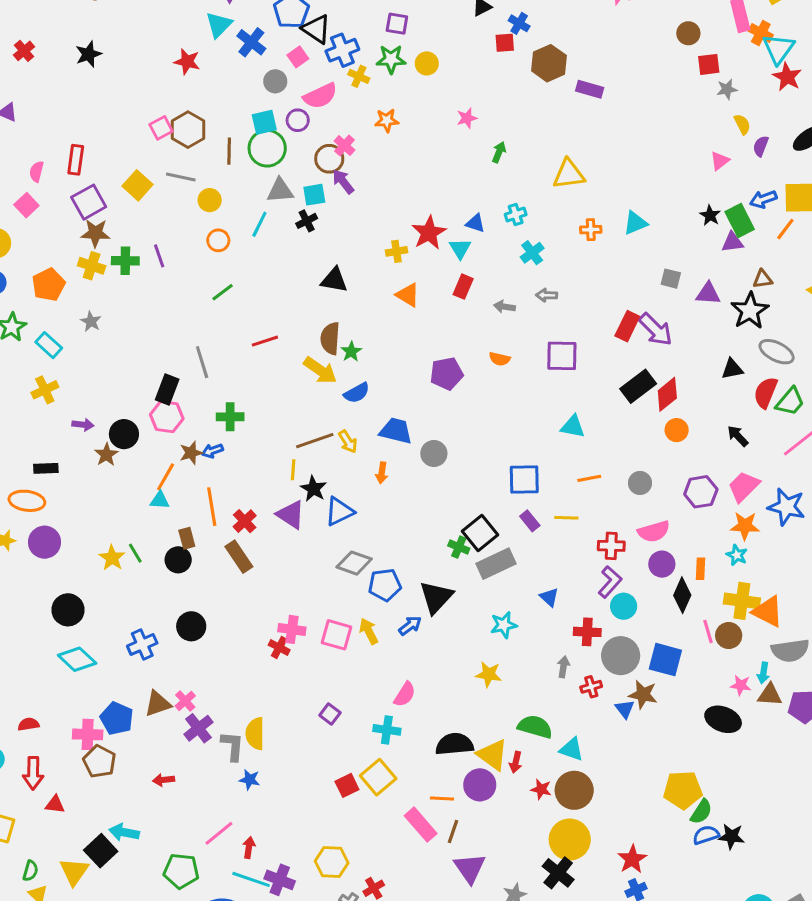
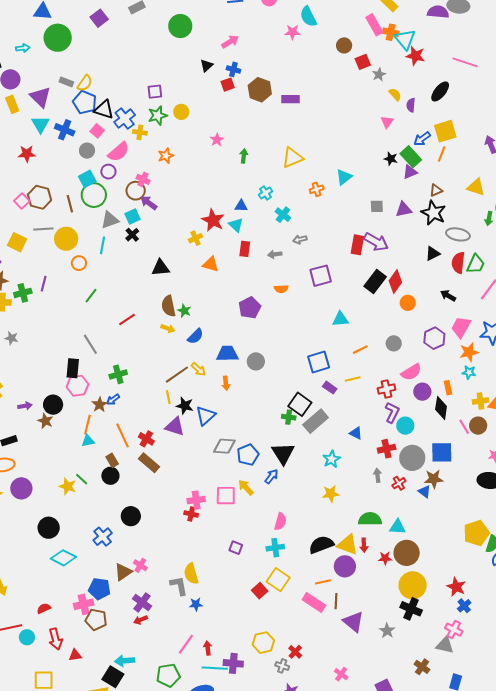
yellow circle: (210, 200) -> (66, 239), size x1.5
purple line: (159, 256) -> (44, 284), turned 49
yellow arrow: (320, 370) -> (168, 328), size x0.6
yellow cross: (742, 601) -> (480, 401), size x0.7
purple cross: (198, 728) -> (142, 602), moved

